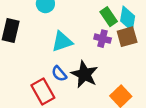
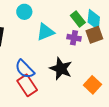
cyan triangle: (62, 42) -> (45, 32), moved
blue semicircle: (59, 74) -> (25, 69), moved, size x1.5

